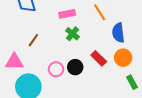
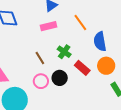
green cross: (72, 34) -> (64, 52), moved
brown line: (33, 40) -> (40, 58), moved, turned -64

